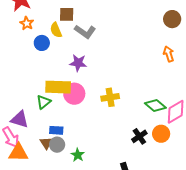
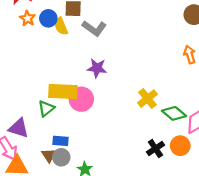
blue circle: (42, 43) -> (48, 18), moved
purple star: (78, 63) -> (97, 68), moved
yellow cross: (110, 97) -> (147, 99), moved, turned -30

